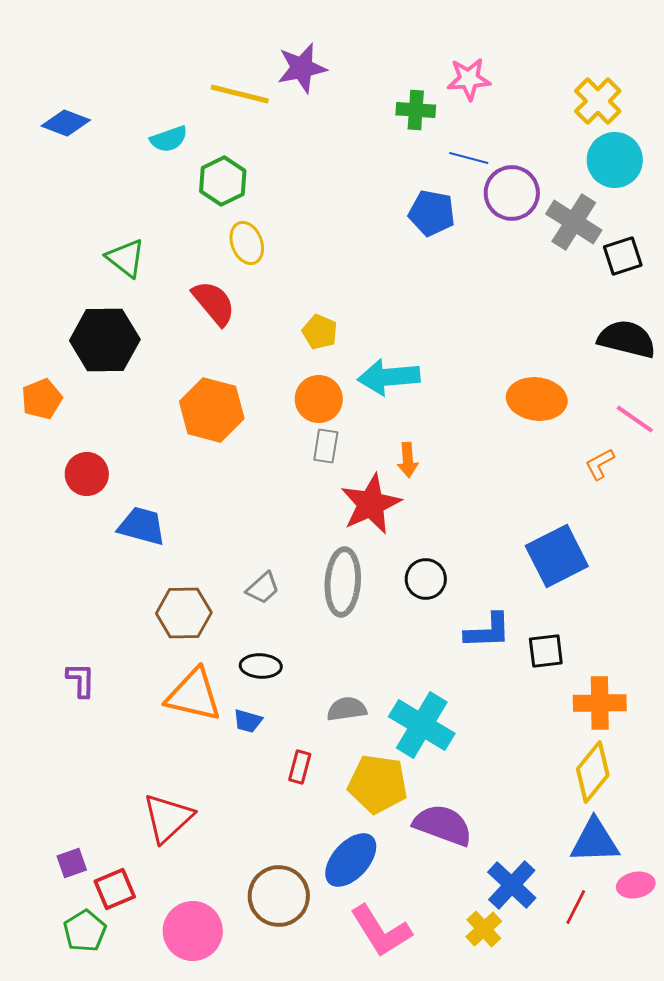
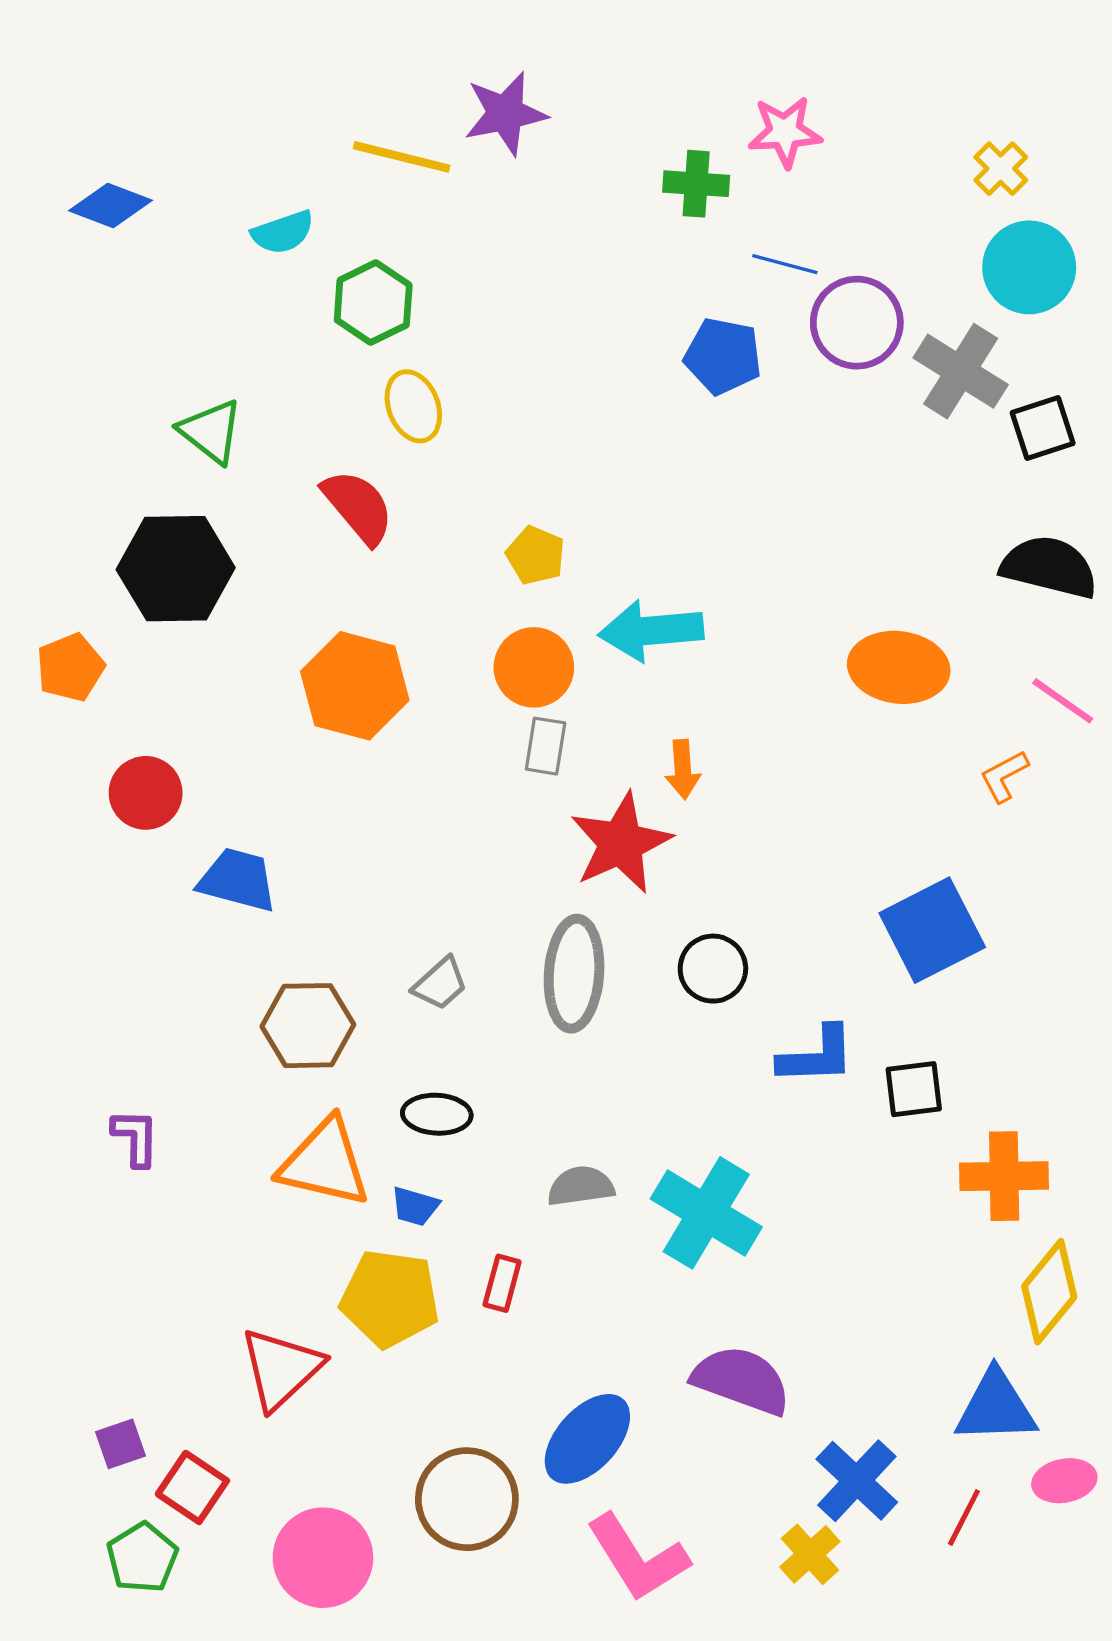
yellow cross: (598, 101) -> (1001, 169), size x0.7
yellow diamond: (593, 772) -> (1049, 1292), moved
yellow pentagon: (378, 784) -> (390, 1298), moved
red square: (115, 889) -> (192, 1487), turned -33

